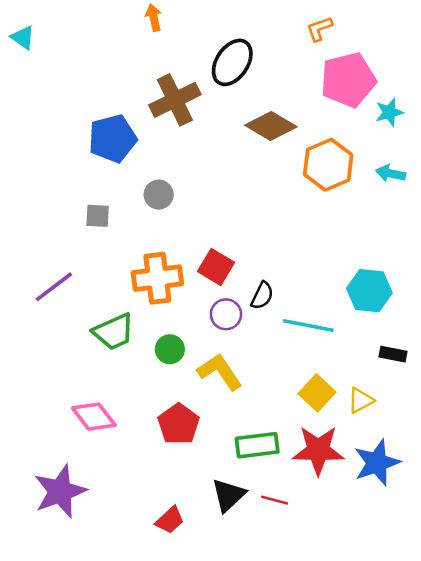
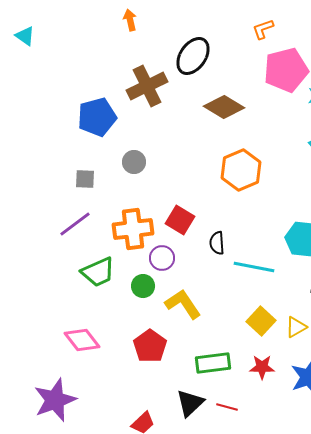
orange hexagon: (328, 165) -> (241, 170), moved
purple line: (54, 287) -> (75, 224), moved
black semicircle: (262, 296) -> (217, 243), turned 150
purple circle: (226, 314) -> (162, 258), moved
red star: (318, 450) -> (262, 367), size x0.6

